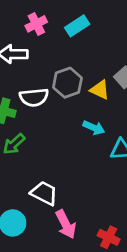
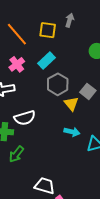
gray hexagon: (67, 83) -> (58, 84), moved
yellow triangle: (100, 90) -> (71, 104), turned 35

